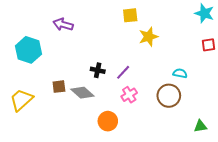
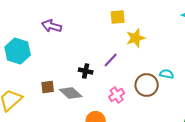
purple line: (123, 72) -> (111, 60), moved
brown circle: (169, 96) -> (147, 85), moved

